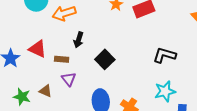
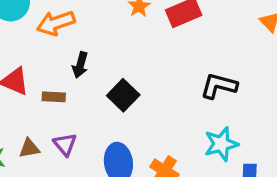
purple triangle: (69, 79) -> (65, 144), moved
brown triangle: (45, 91) -> (29, 148), turned -32

